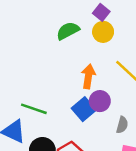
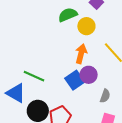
yellow circle: (103, 32) -> (86, 26), moved

